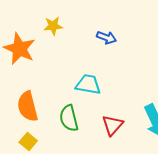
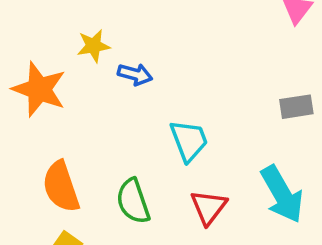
blue arrow: (106, 38) -> (135, 74), moved
cyan trapezoid: (88, 84) -> (189, 141), moved, turned 64

